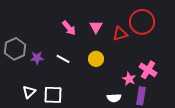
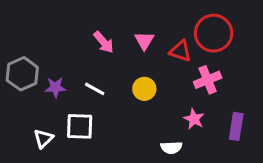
red triangle: (120, 34) -> (180, 51), turned 35
pink cross: (148, 70) -> (208, 80), moved, turned 36
white square: (53, 95) -> (80, 126), moved
purple rectangle: (141, 96) -> (236, 126), moved

